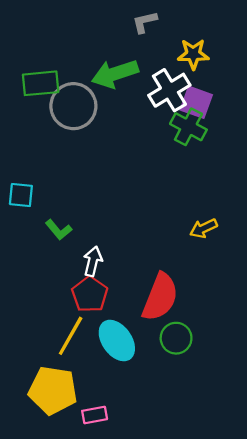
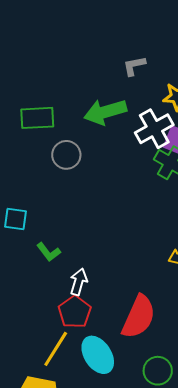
gray circle: (73, 106) -> (66, 155), moved, size x0.7
green circle: (176, 338) -> (158, 371), moved

